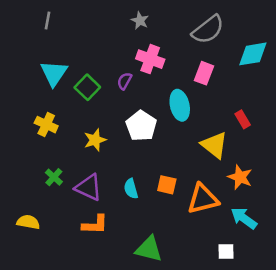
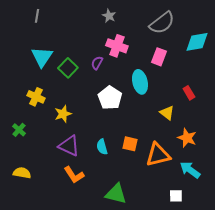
yellow star: (95, 140) -> (63, 114), moved
yellow triangle: (214, 145) -> (167, 113), size x0.7
green cross: (54, 177) -> (19, 130), moved
orange L-shape: (95, 225) -> (74, 175), turned 55

